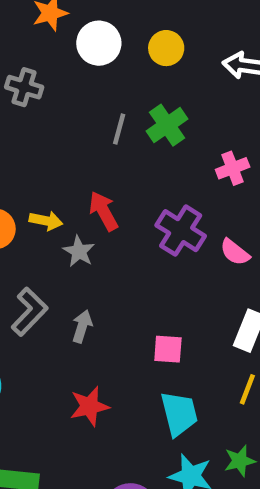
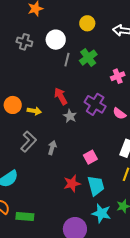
white circle: (99, 43) -> (56, 40), moved
yellow arrow: (46, 221) -> (34, 111), moved
gray star: (79, 251) -> (70, 116), moved
pink square: (168, 349) -> (90, 157), turned -32
red star: (89, 406) -> (72, 184), moved

